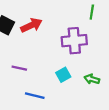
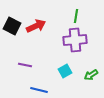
green line: (92, 12) -> (76, 16), moved
green arrow: (92, 79) -> (91, 75), turned -48

